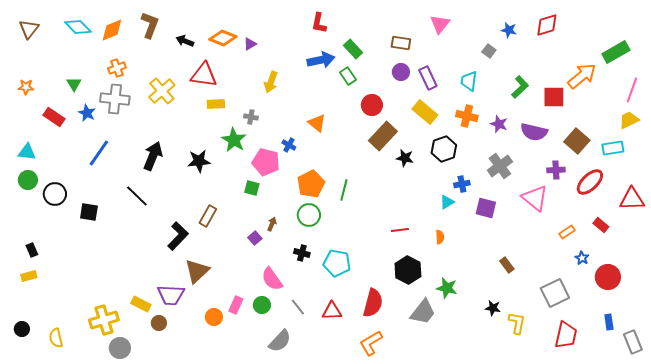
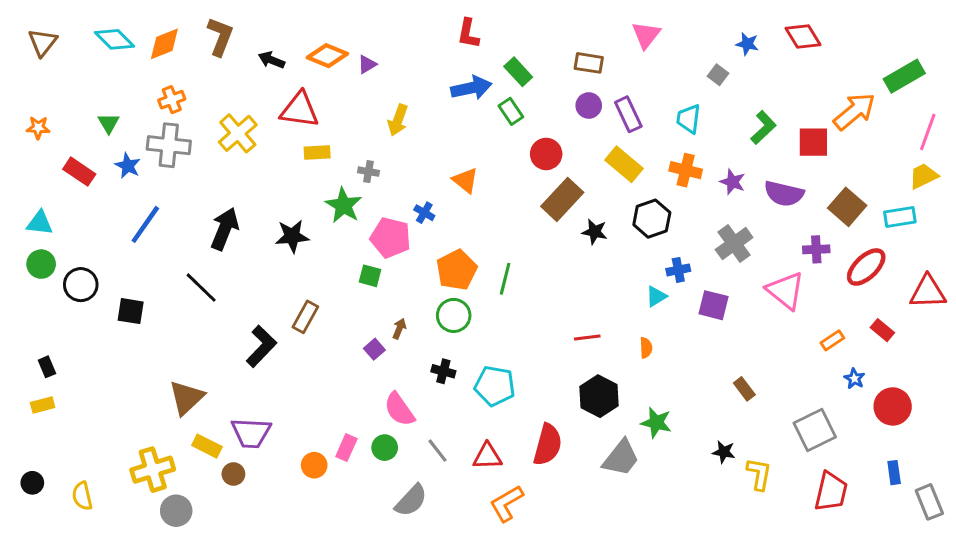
red diamond: (547, 25) -> (803, 37), turned 75
brown triangle: (197, 271) -> (186, 398), moved
orange L-shape: (371, 343) -> (506, 503), moved

